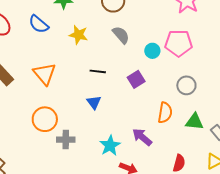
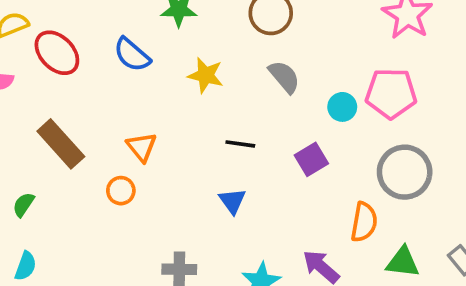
orange triangle: (45, 74) -> (142, 147), size x0.7
gray circle: (186, 85) -> (405, 172), size x1.5
orange circle: (45, 119) -> (121, 191), moved, size x0.6
green triangle: (195, 122) -> (403, 262), moved

